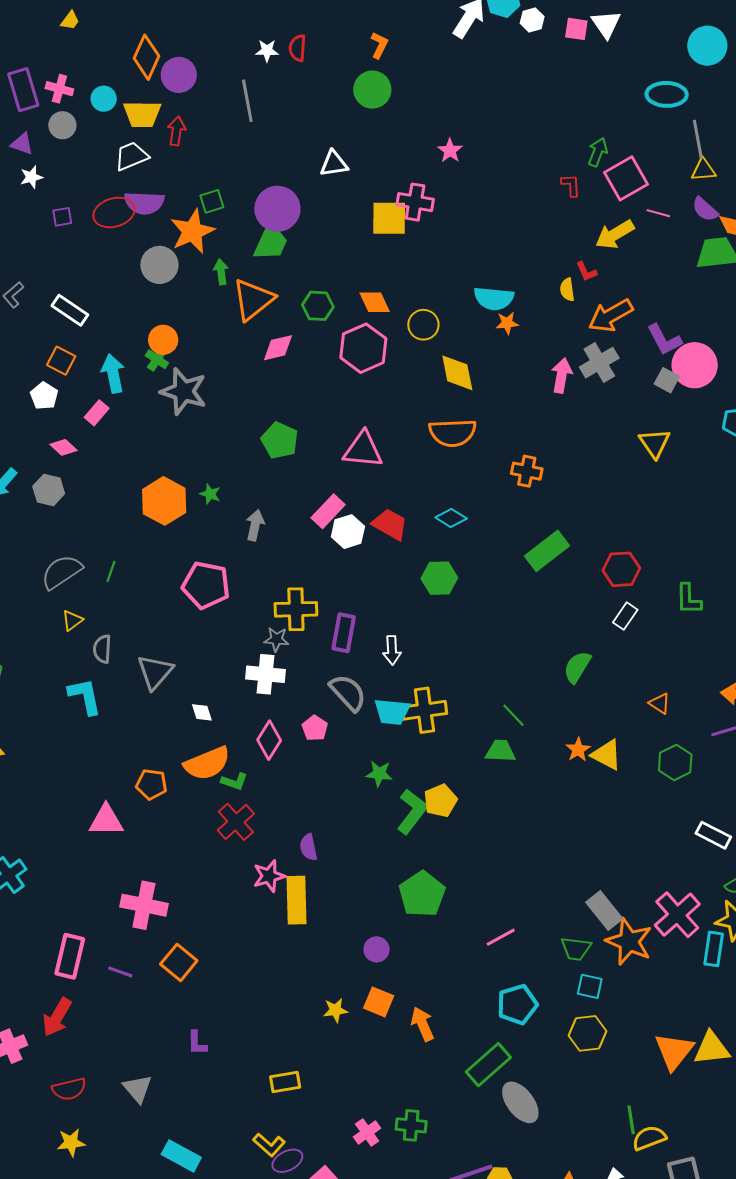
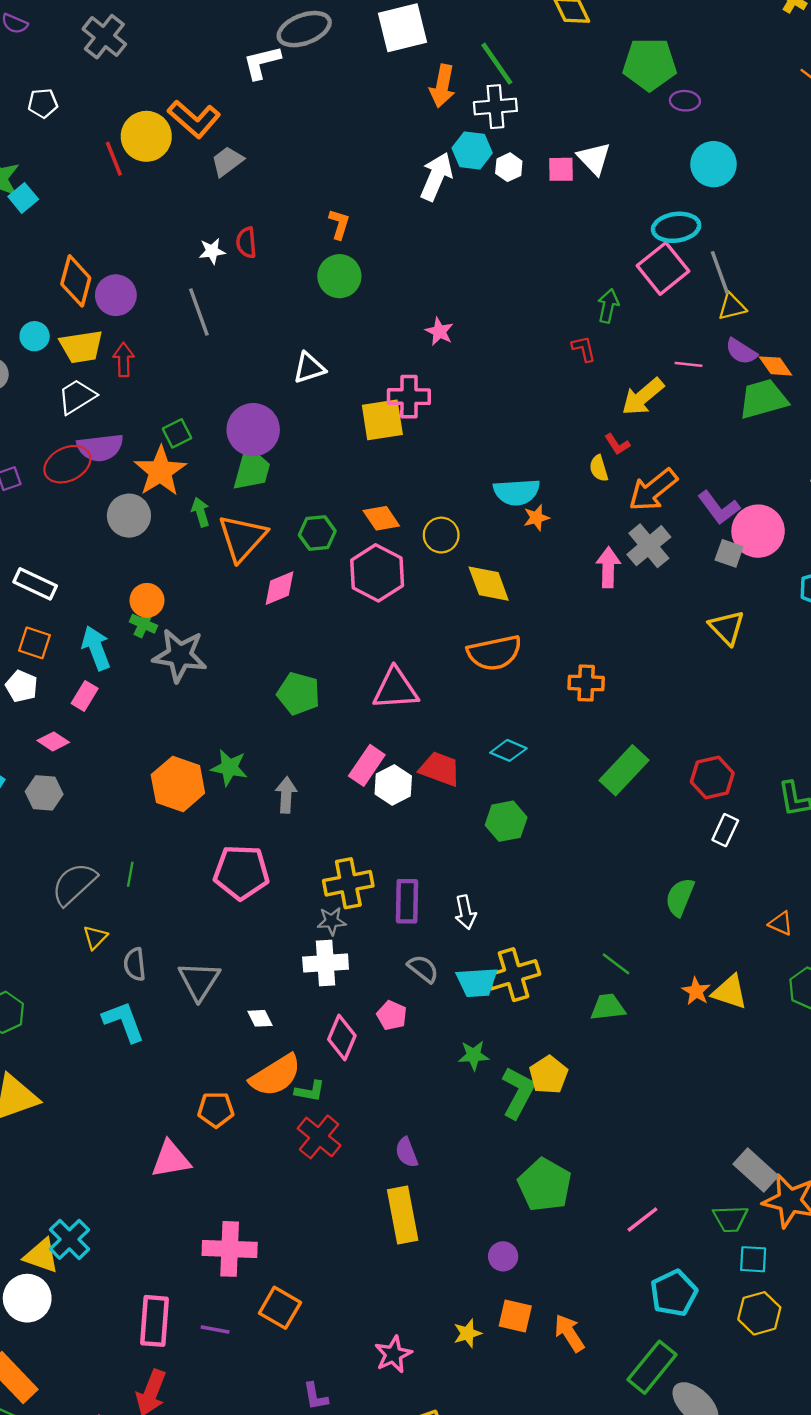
pink square: (626, 178) -> (663, 268), moved
green star: (210, 494) -> (229, 768), size x1.5
gray semicircle: (348, 693) -> (423, 969), size x0.7
pink star: (269, 876) -> (393, 1354), moved

